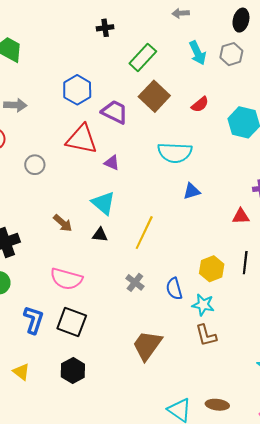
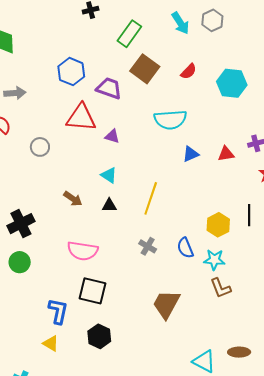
cyan triangle: (103, 203) -> (109, 175), size x0.7
red triangle: (241, 216) -> (226, 154), moved
blue L-shape: (34, 320) -> (58, 311), moved

